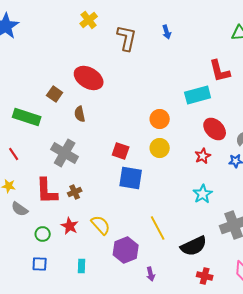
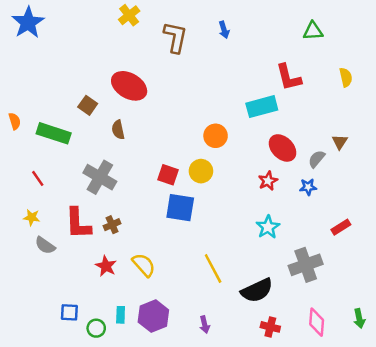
yellow circle: (160, 148) -> (201, 171), moved
green circle: (43, 234) -> (96, 328), moved
purple hexagon: (126, 250) -> (153, 316), moved

